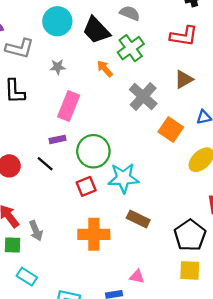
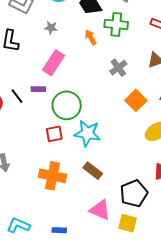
green cross: (131, 48) -> (116, 24), turned 30
gray cross: (143, 96) -> (118, 68), size x0.7
black line: (45, 164) -> (17, 96), moved
pink triangle: (137, 277) -> (100, 210), moved, size x1.6

